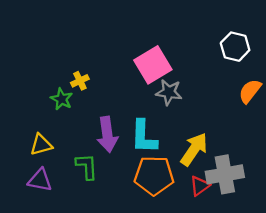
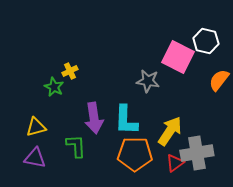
pink square: (153, 65) -> (178, 57), moved, turned -32

